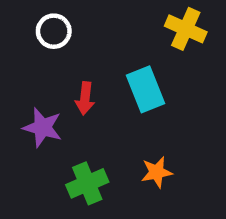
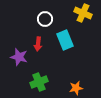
white circle: (54, 31) -> (45, 19), moved
orange star: (157, 172) -> (76, 88), moved

